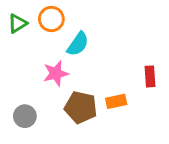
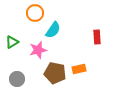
green triangle: (18, 23) -> (12, 42), moved
red rectangle: (150, 76) -> (97, 37), moved

